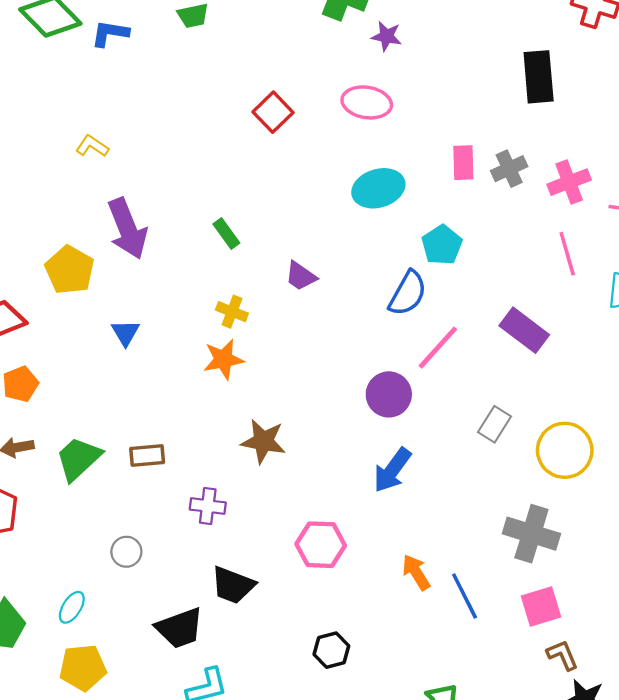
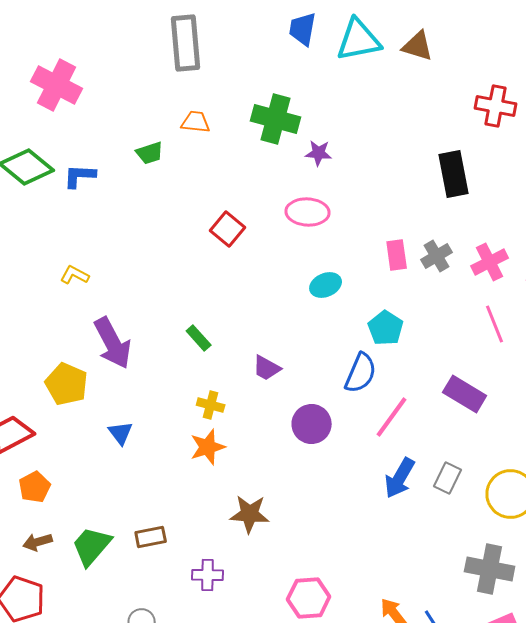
cyan ellipse: (378, 188) -> (326, 285), size x0.7
purple circle: (389, 394) -> (312, 424), moved
blue arrow: (392, 470) -> (400, 478), moved

